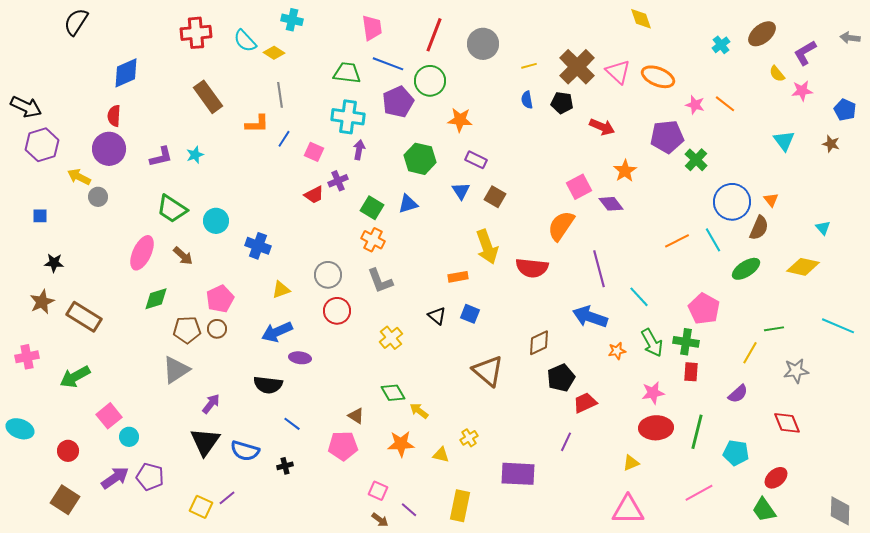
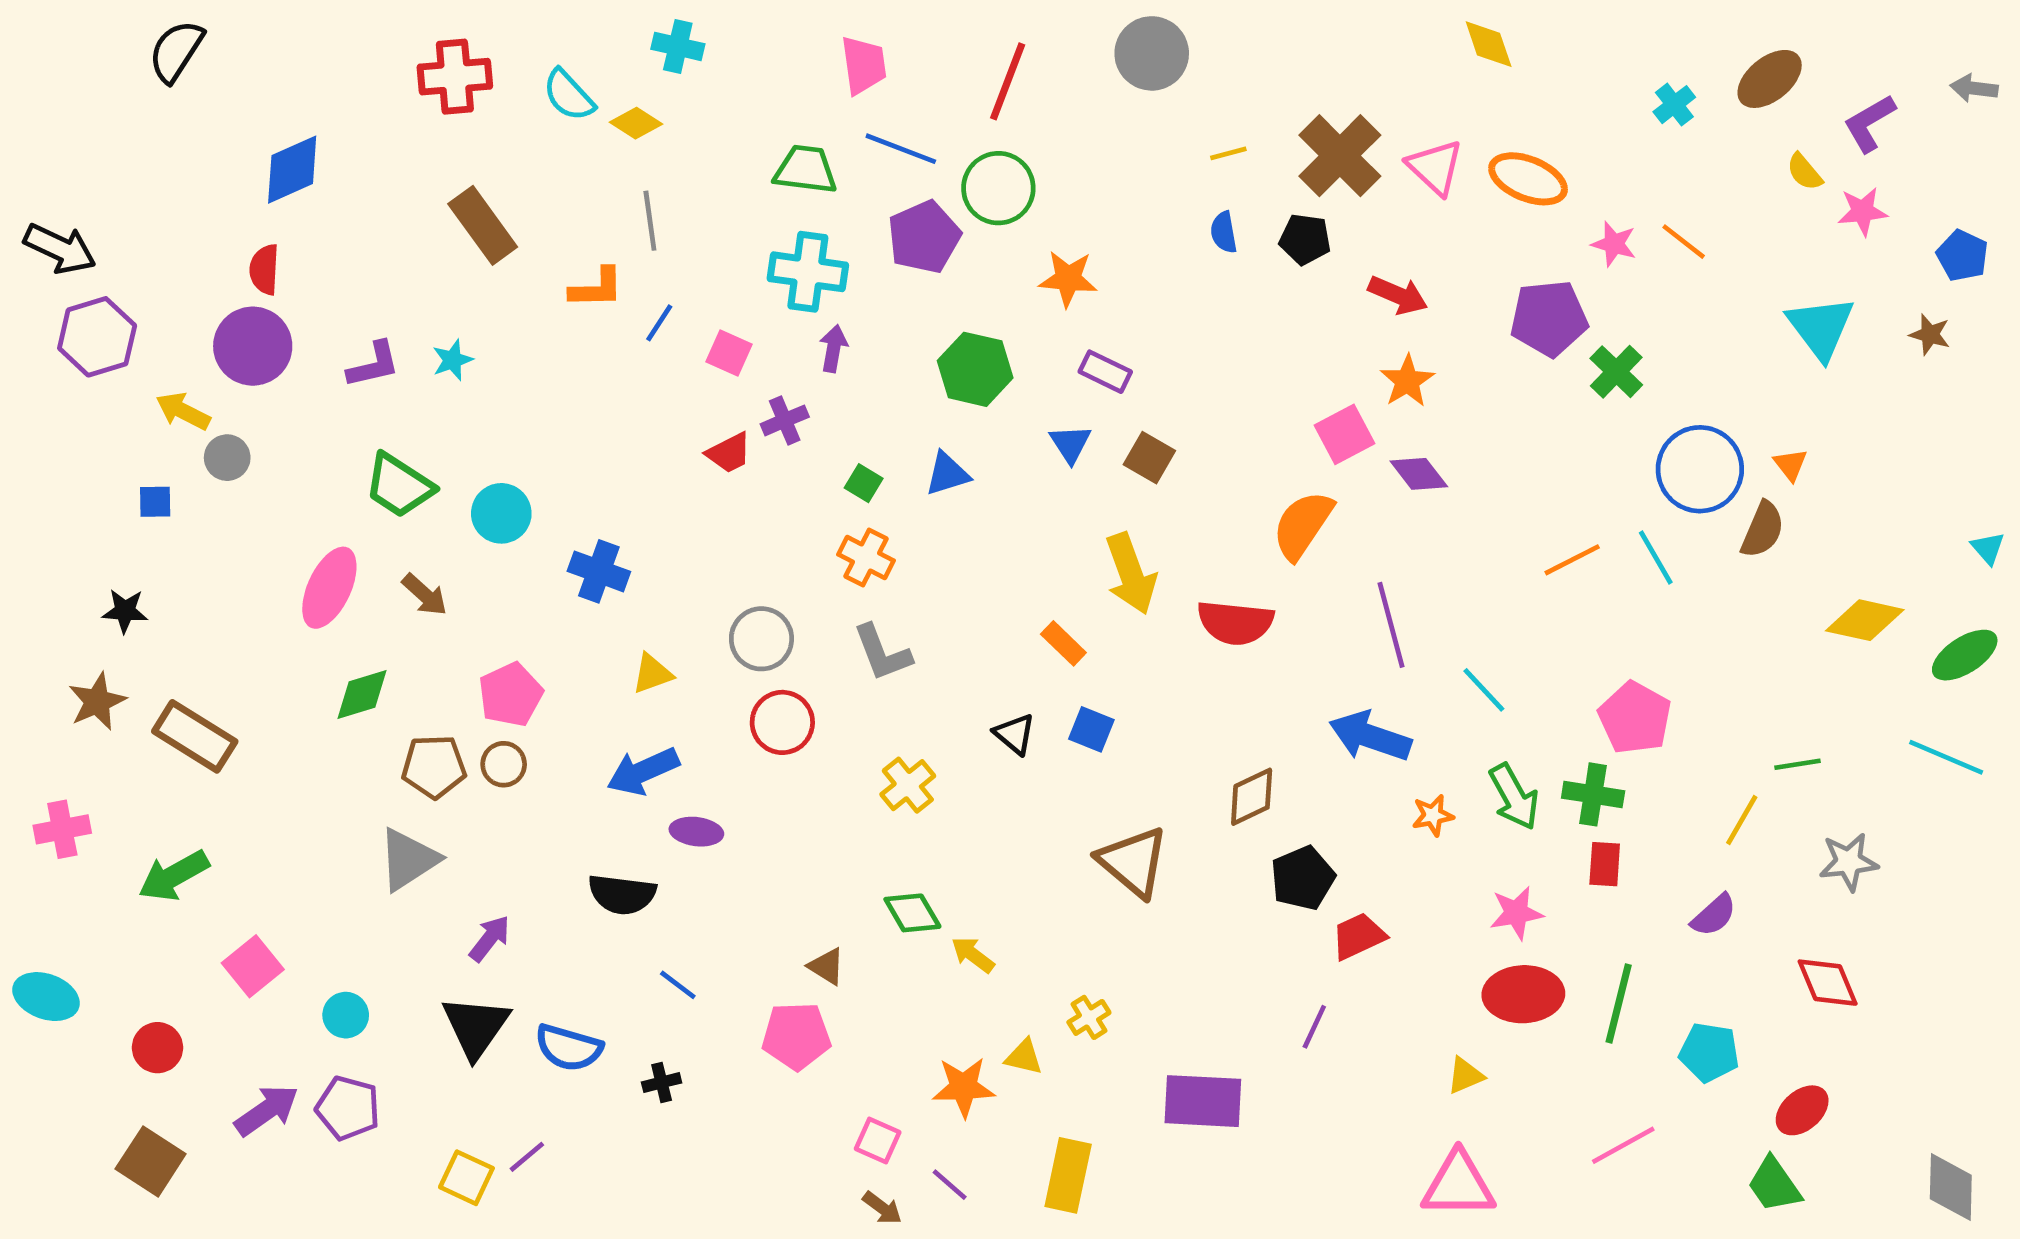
gray circle: (483, 44) -> (1152, 53), moved
cyan triangle: (784, 141) -> (1821, 328), size x1.4
orange star: (625, 171) -> (1407, 381), moved
green square: (372, 208) -> (864, 483), size x0.7
blue square: (40, 216) -> (155, 502), moved
cyan triangle: (823, 228) -> (1988, 548), moved
green ellipse: (746, 269) -> (1965, 655), moved
orange rectangle: (458, 277) -> (1063, 643), turned 54
cyan circle: (129, 437) -> (346, 1015), moved
orange star: (401, 444) -> (964, 1087), moved

